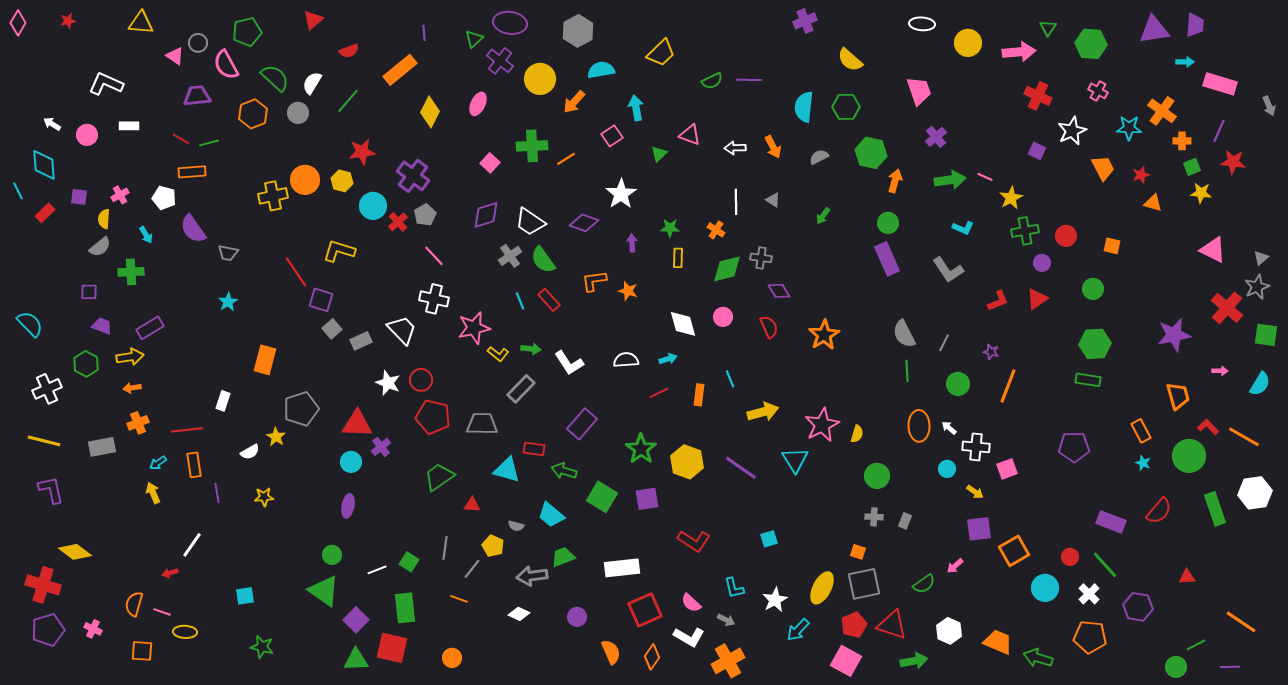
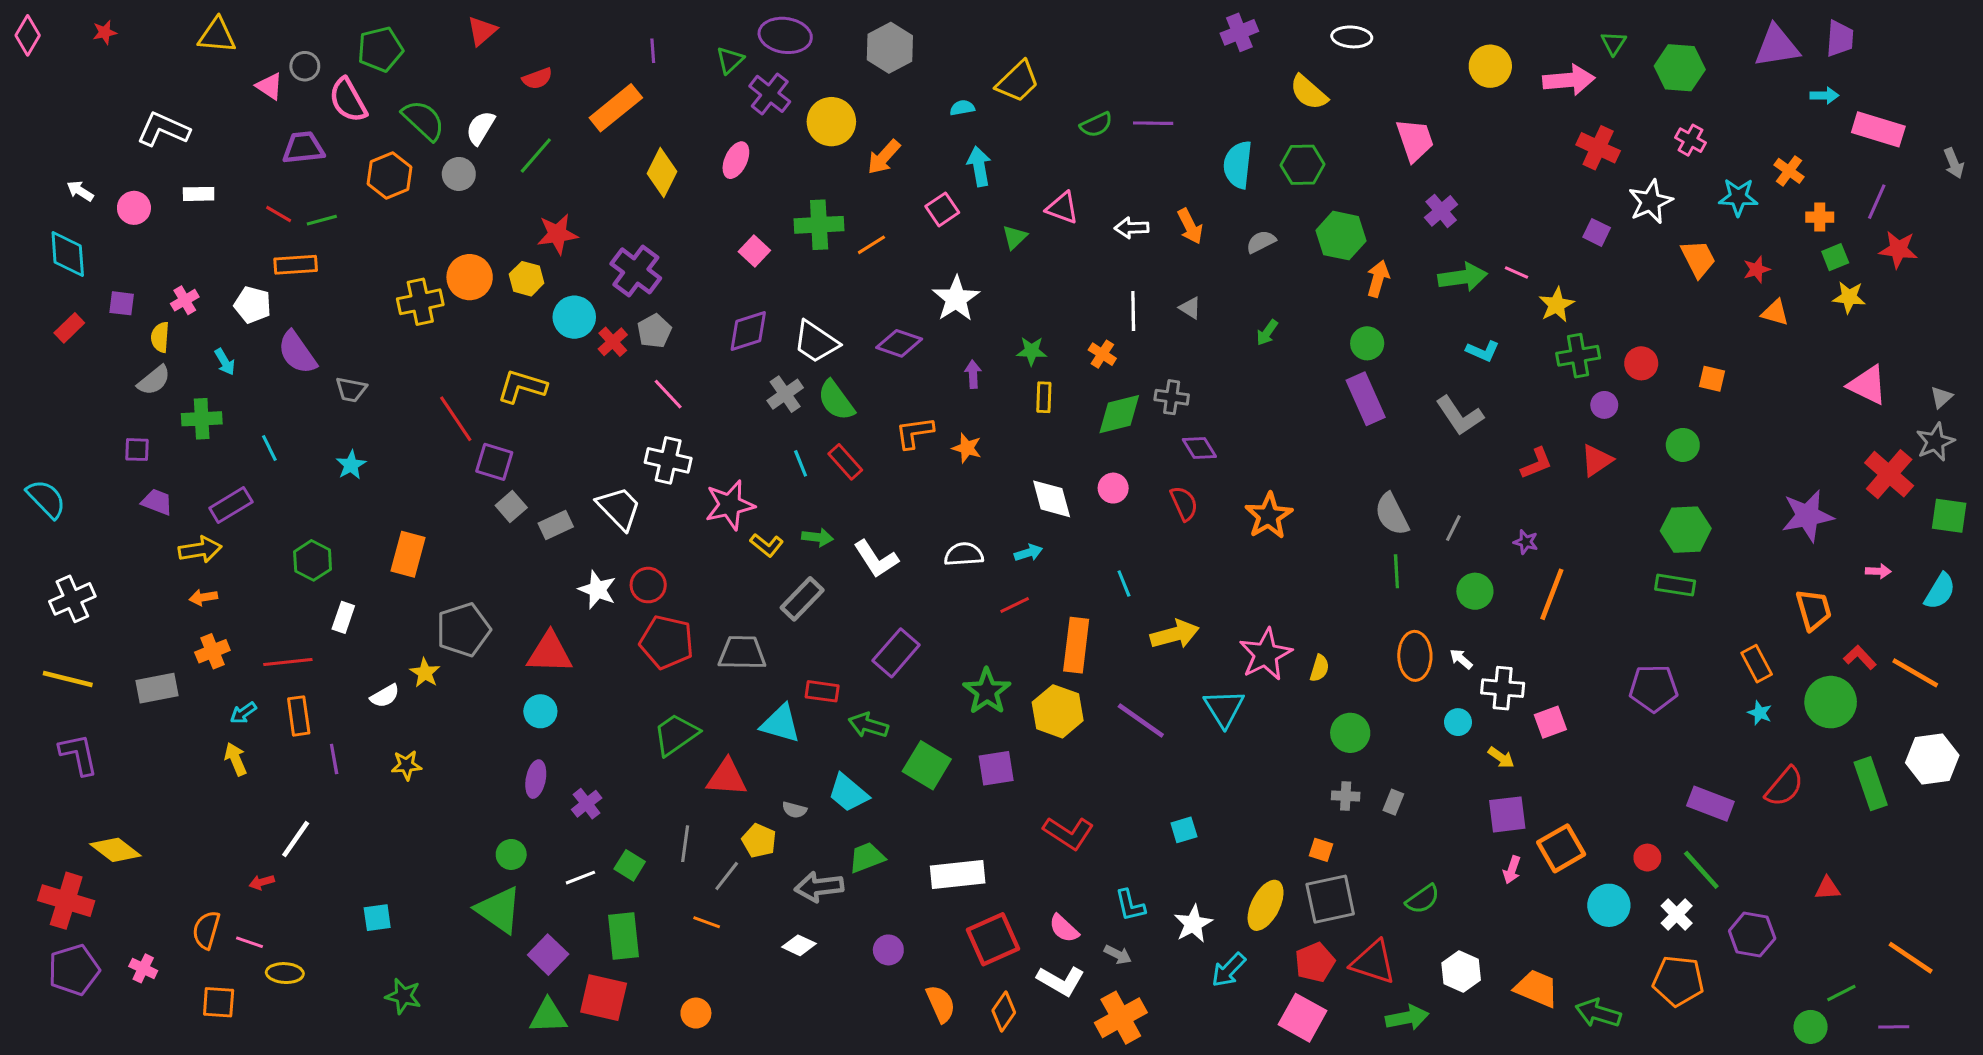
white ellipse: (922, 24) -> (1352, 37), moved
cyan semicircle: (601, 70) -> (962, 108), moved, size x0.6
orange cross: (1162, 111) -> (1789, 171), size x0.7
cyan line: (18, 191) -> (269, 448), moved
green hexagon: (86, 364) -> (313, 560), moved
orange rectangle: (699, 395) -> (1076, 645), moved, size x1.6
purple cross: (381, 447) -> (587, 804), moved
red triangle: (472, 505) -> (727, 778), size x1.6
pink arrow: (955, 566) -> (1512, 870), moved, turned -30

